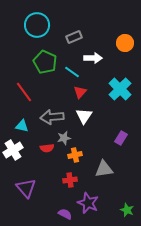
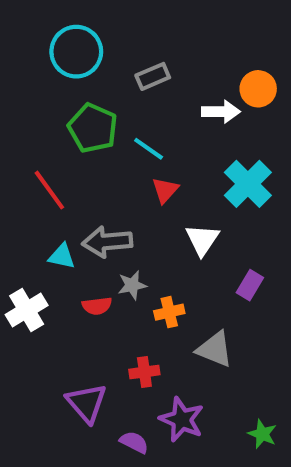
white arrow: (93, 58) -> (221, 112), moved
white triangle: (84, 116) -> (202, 240), moved
cyan triangle: (22, 126) -> (62, 256), moved
orange cross: (75, 155) -> (169, 312), moved
gray triangle: (104, 169) -> (215, 349), turned 30
purple triangle: (26, 188) -> (87, 403), moved

